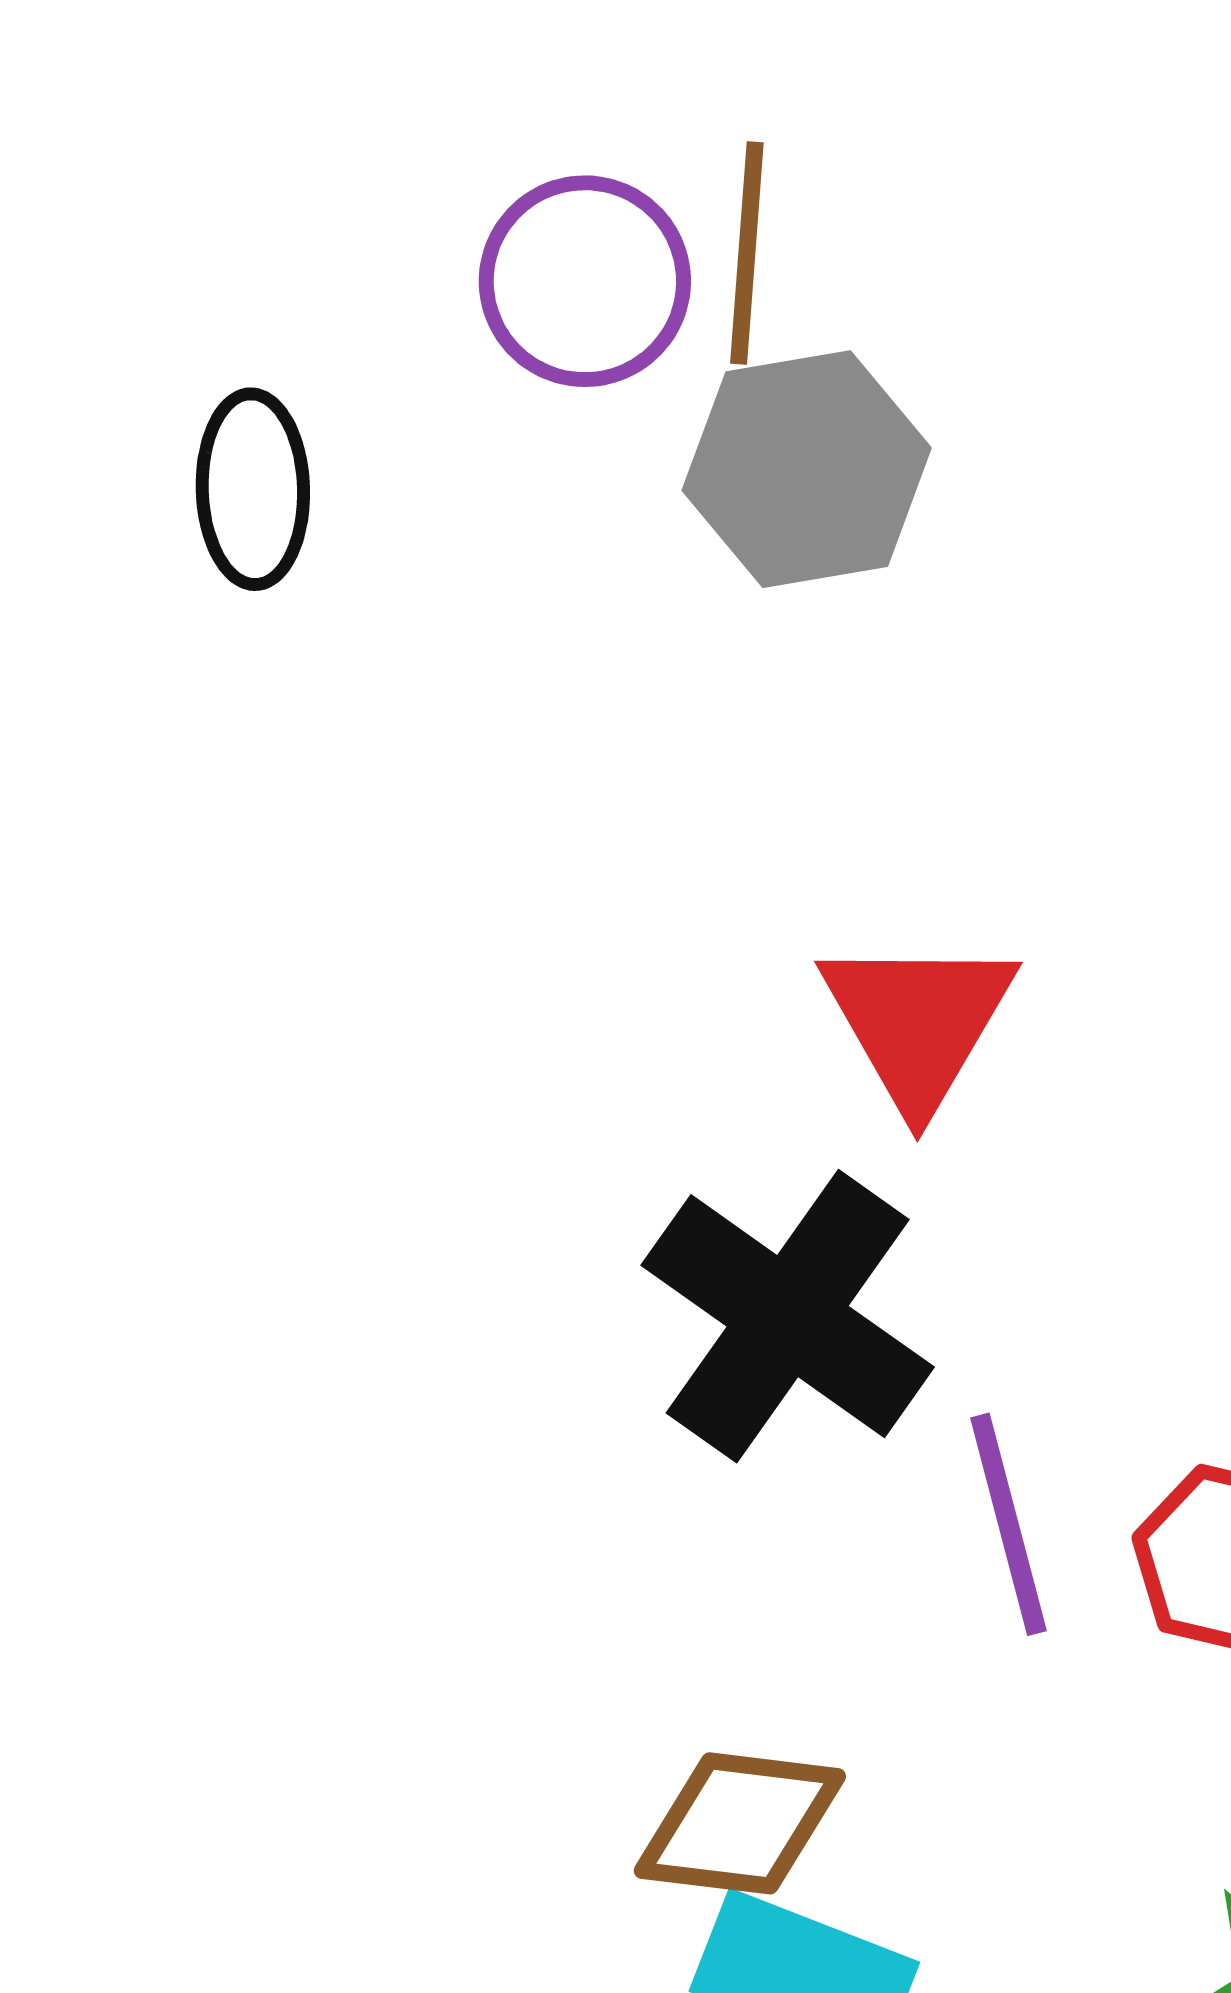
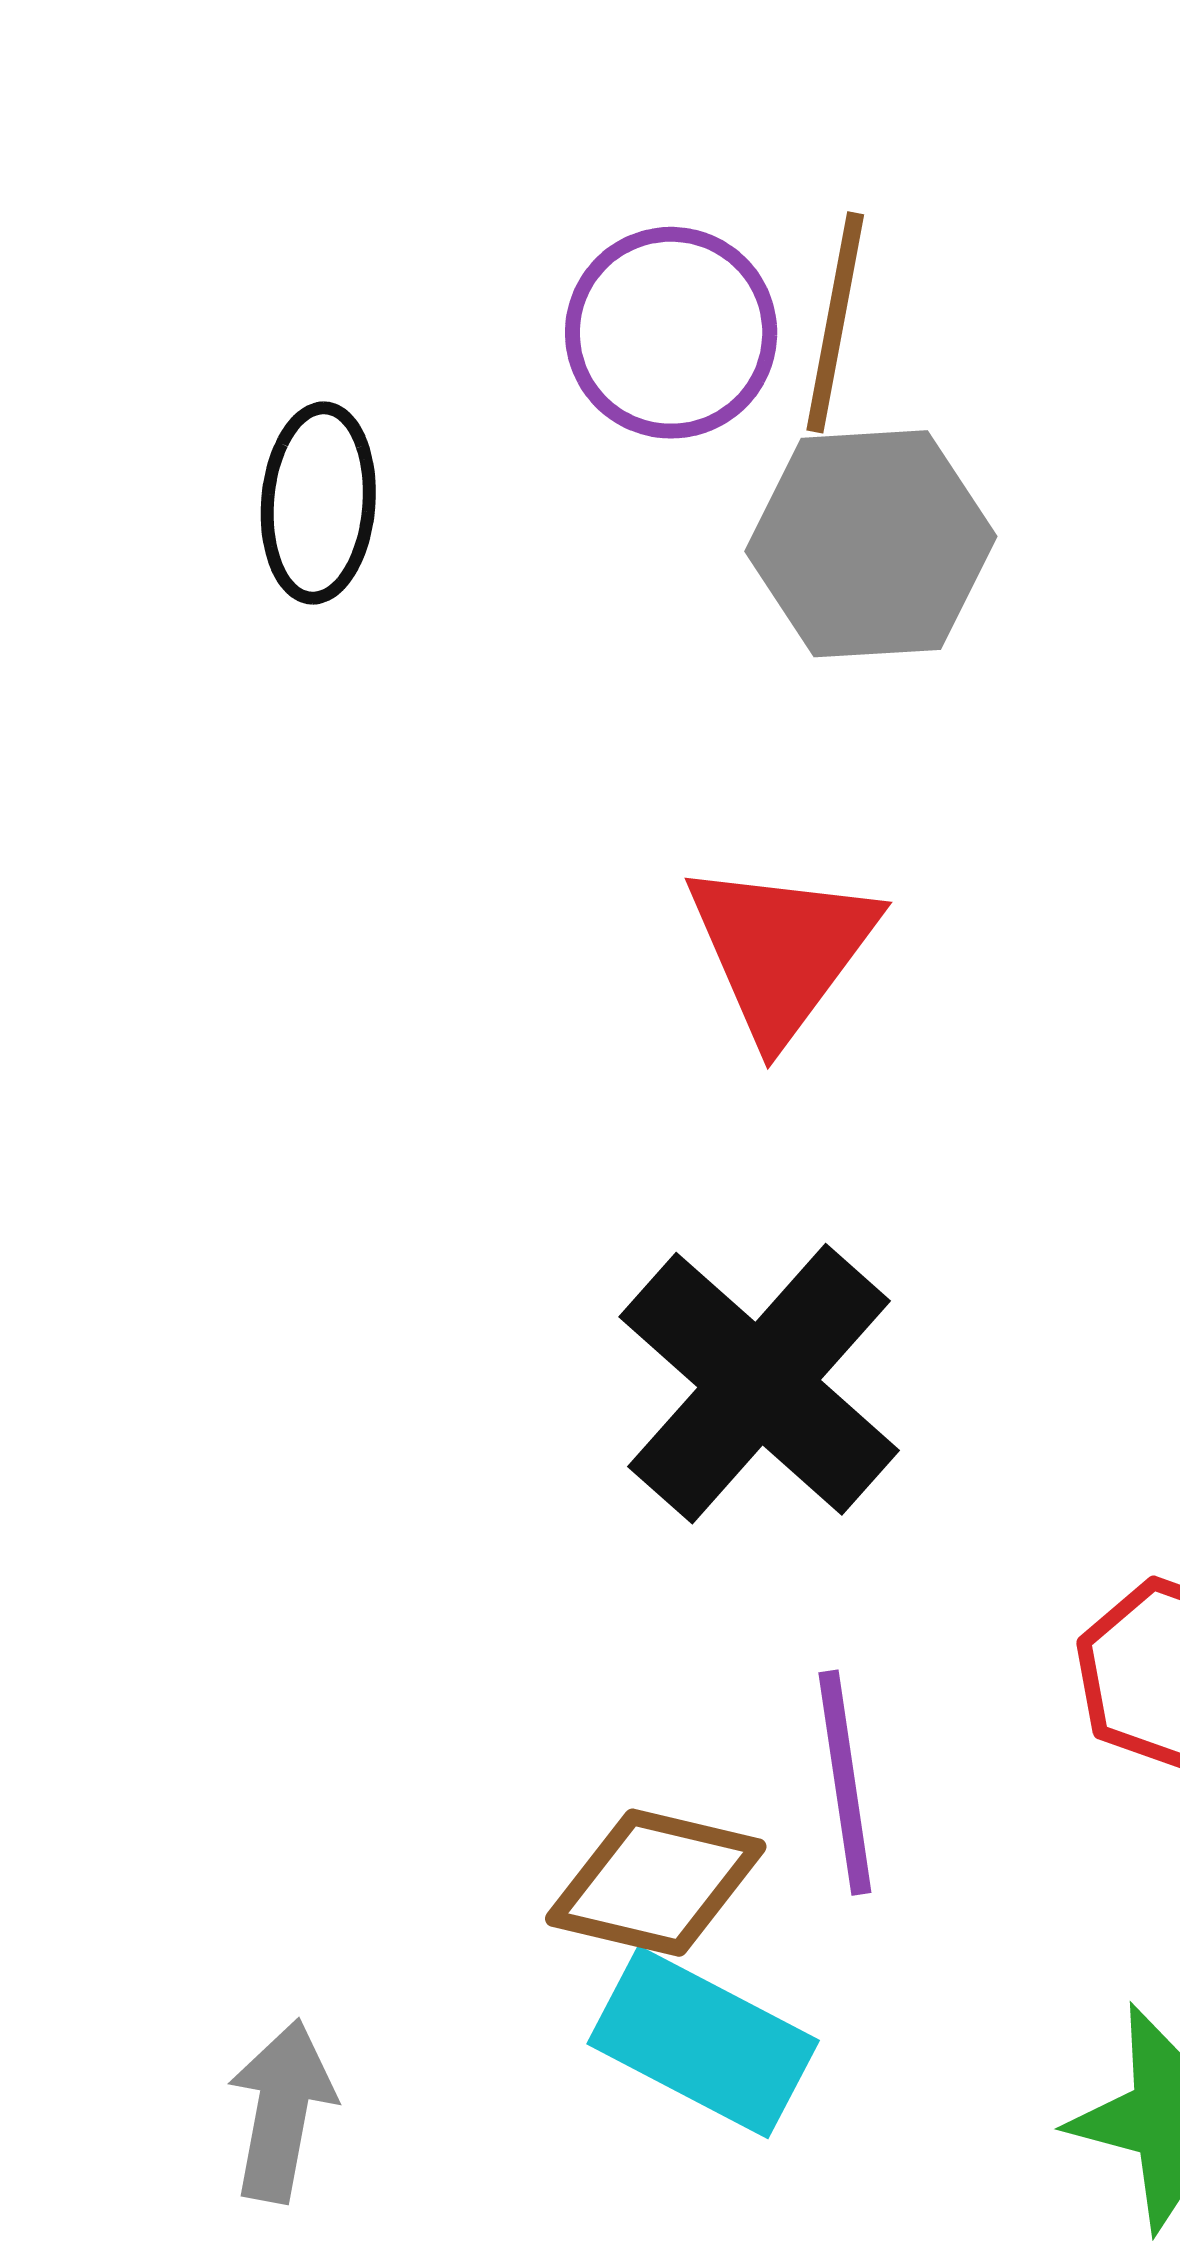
red triangle: (918, 1022) -> (782, 950), moved
purple line: (1008, 1524) -> (845, 1783), moved

